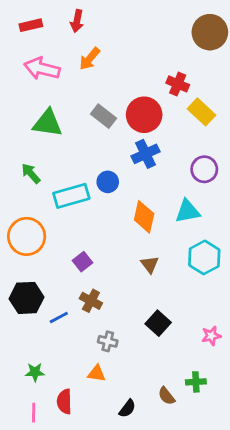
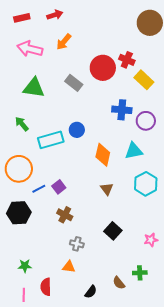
red arrow: (77, 21) -> (55, 15), turned -119
red circle: (144, 115) -> (103, 68), moved
blue cross: (145, 154) -> (122, 110), moved, turned 30
blue line: (59, 318) -> (39, 189), moved

